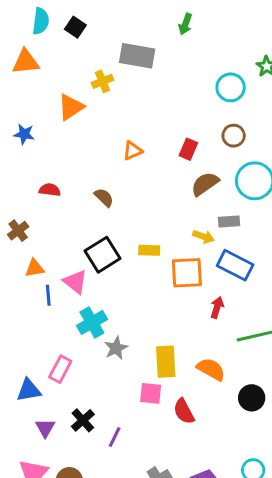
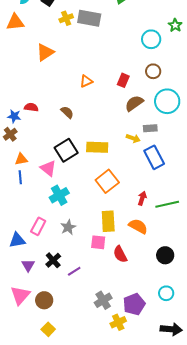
yellow cross: (102, 81) -> (66, 18), moved
blue star: (24, 134) -> (14, 116), moved
yellow rectangle: (149, 250) -> (97, 147), size x1.5
blue rectangle: (235, 265) -> (154, 157), turned 35
orange square: (187, 273) -> (107, 181), moved, turned -35
blue line: (48, 295) -> (20, 177), moved
red arrow: (217, 307) -> (142, 198), moved
gray star: (116, 348) -> (68, 227), moved
black circle: (252, 398) -> (165, 255), moved
purple line: (115, 437) -> (74, 271), turned 32

